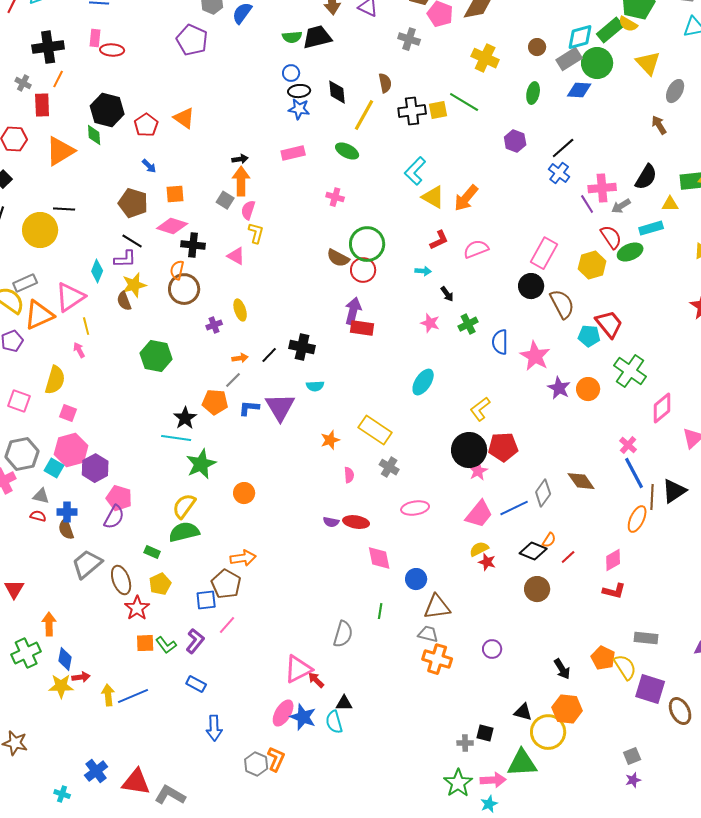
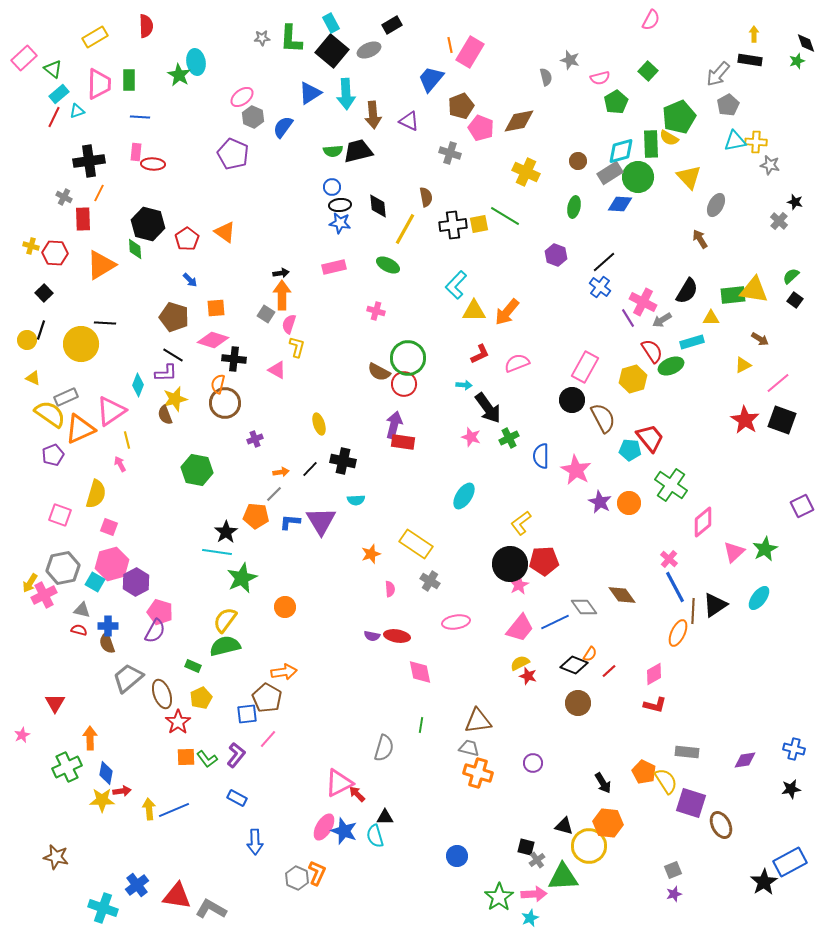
green rectangle: (610, 30) -> (651, 144), turned -52
pink cross: (602, 188) -> (643, 302), turned 32
yellow triangle: (433, 197) -> (474, 311), turned -30
black arrow: (447, 294) -> (488, 408), size x2.0
yellow ellipse: (240, 310) -> (319, 424), moved
gray diamond: (543, 493) -> (584, 607), turned -72
blue circle: (416, 579) -> (457, 856), moved
gray cross: (465, 743) -> (537, 860), moved, turned -35
cyan cross: (62, 794) -> (103, 908), size x1.8

